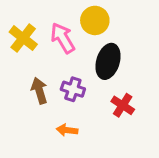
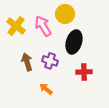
red cross: (123, 105) -> (84, 72), turned -35
orange arrow: (67, 130) -> (46, 89), turned 32

